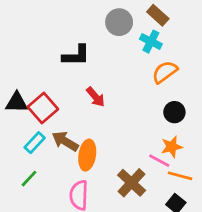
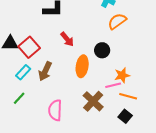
black circle: (174, 112) -> (102, 50), moved
brown arrow: (65, 141) -> (45, 71), turned -96
orange ellipse: (87, 155) -> (82, 66), moved
pink line: (159, 161) -> (113, 85), turned -42

